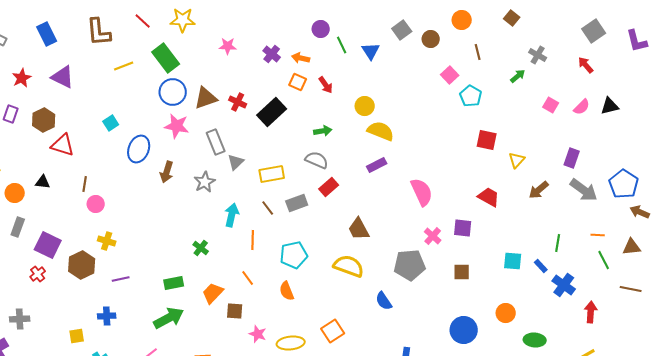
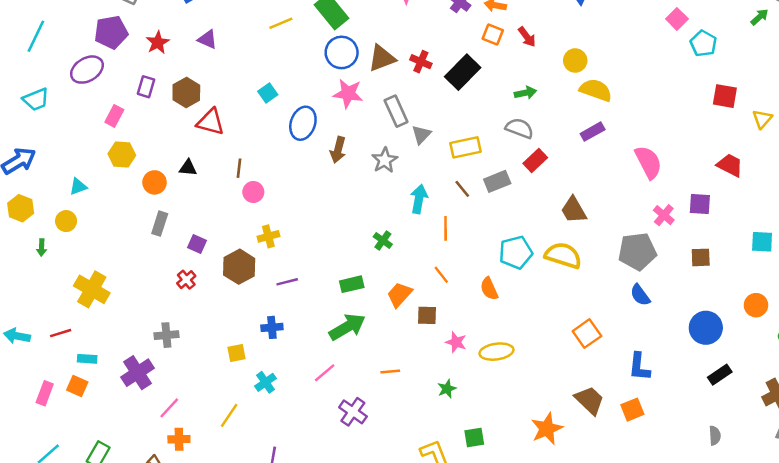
purple triangle: (63, 77) -> (207, 39), size x0.7
yellow cross: (107, 241) -> (268, 236), turned -30
purple square: (48, 245) -> (197, 244), size x0.6
cyan pentagon: (294, 255) -> (516, 252), moved
blue semicircle: (384, 301) -> (640, 295), moved
orange square: (333, 331) -> (587, 334), moved

